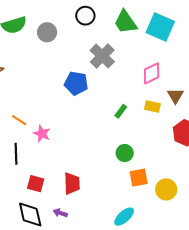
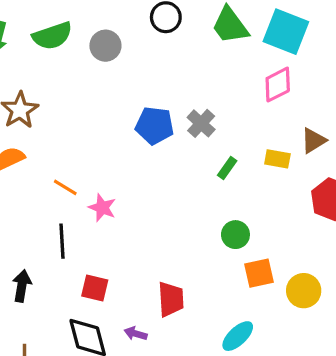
gray cross: (102, 56) -> (201, 123), moved, size x0.7
pink diamond: (152, 73) -> (278, 85), moved
brown triangle: (175, 96) -> (314, 141), turned 30
red trapezoid: (72, 183) -> (171, 299), moved

